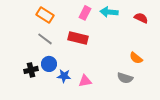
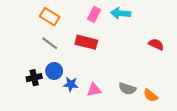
red semicircle: (141, 18) -> (156, 44), moved
orange semicircle: (136, 58) -> (151, 95), moved
gray semicircle: (125, 78) -> (127, 89), moved

